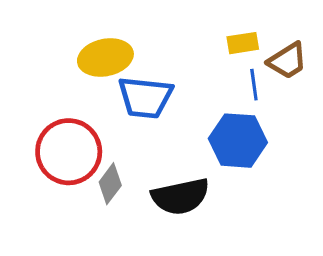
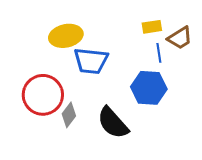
black semicircle: (180, 196) -> (113, 123), turned 60

